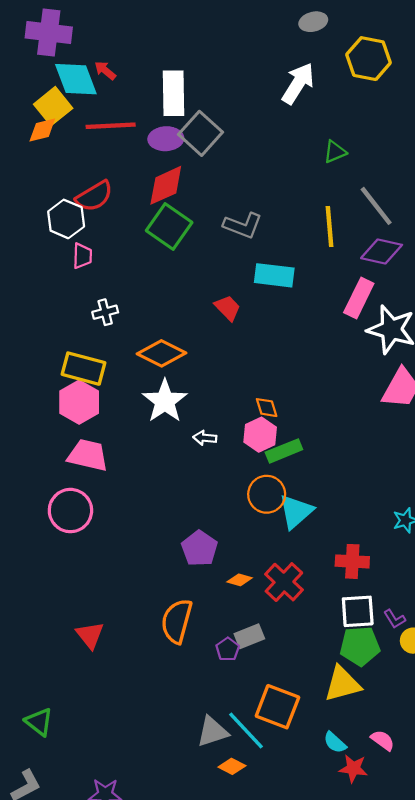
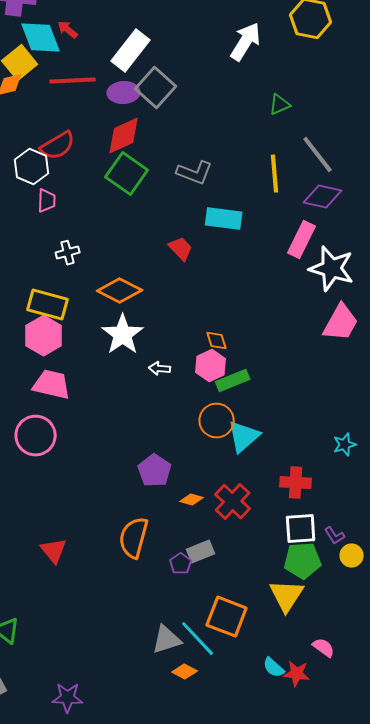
white rectangle: (173, 93) -> (131, 51), turned 39
yellow triangle: (343, 684) -> (287, 596), turned -42
cyan semicircle: (335, 742) -> (274, 668), moved

